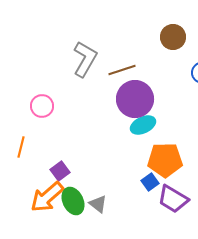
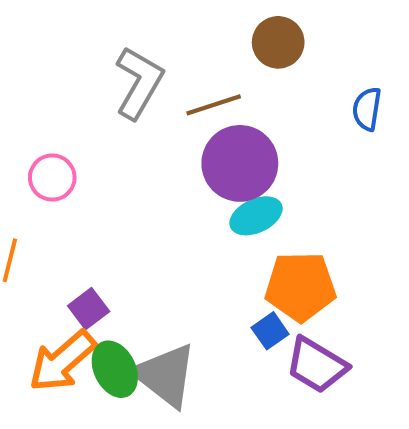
brown circle: (173, 37) -> (278, 42), moved
gray triangle: (98, 204) -> (165, 375), size x1.8

